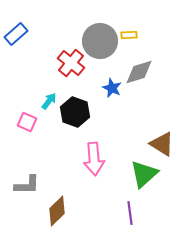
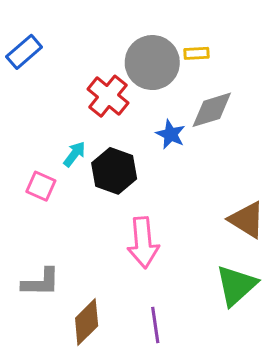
green triangle: (144, 174) -> (236, 285), moved
purple line: (130, 213) -> (155, 325), moved

